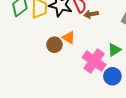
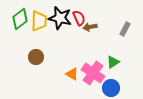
orange triangle: (69, 38) -> (72, 74), moved
brown circle: (54, 45) -> (36, 57), moved

